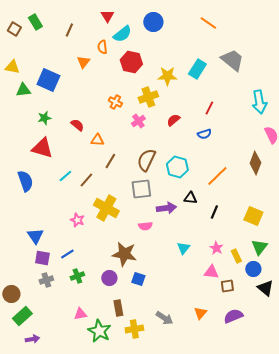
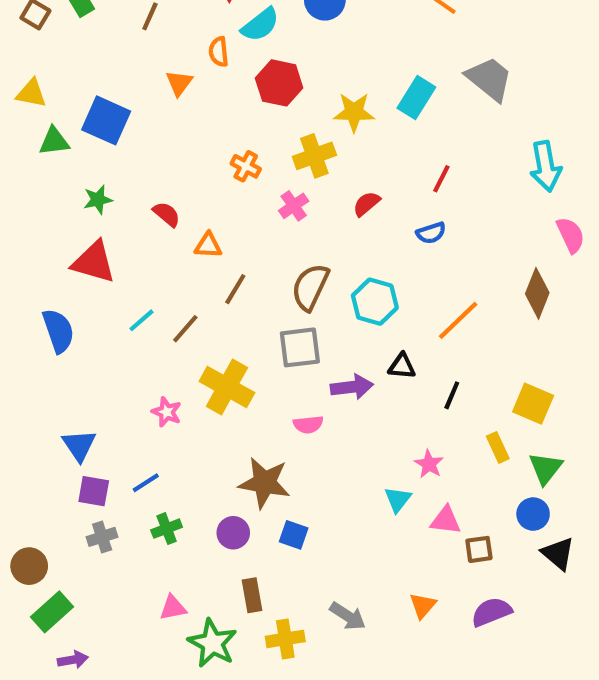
cyan triangle: (183, 248) -> (398, 499), moved
pink star: (216, 248) -> (429, 464), moved
yellow rectangle: (236, 256) -> (498, 447), moved

